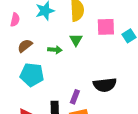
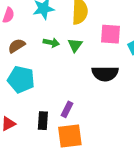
green arrow: (55, 50) -> (51, 43), moved
black semicircle: (105, 85) -> (105, 74), moved

